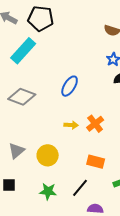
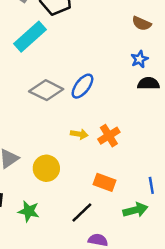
gray diamond: (22, 97) -> (46, 90), moved
green star: (48, 191) -> (29, 211), moved

